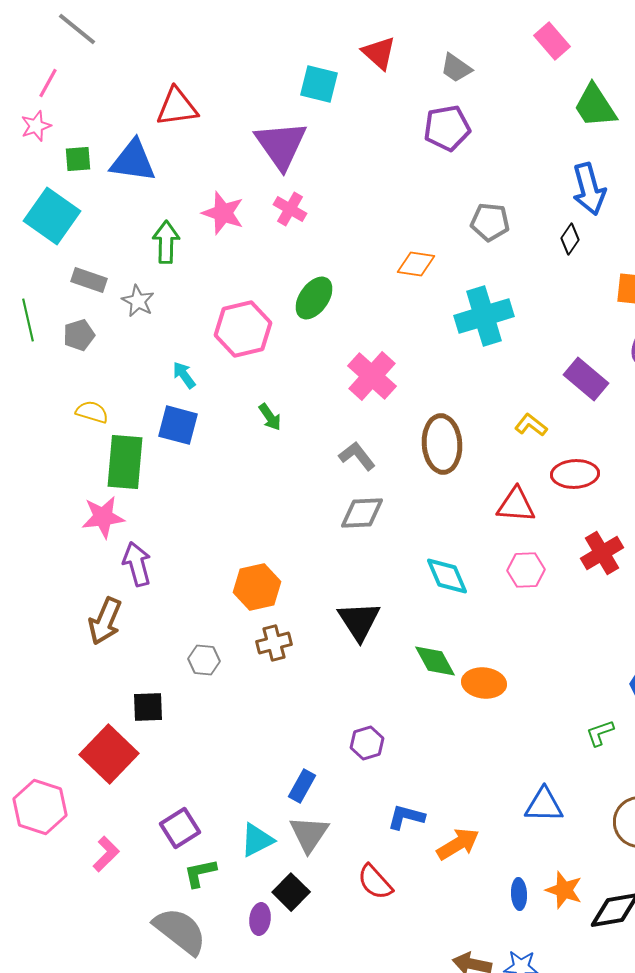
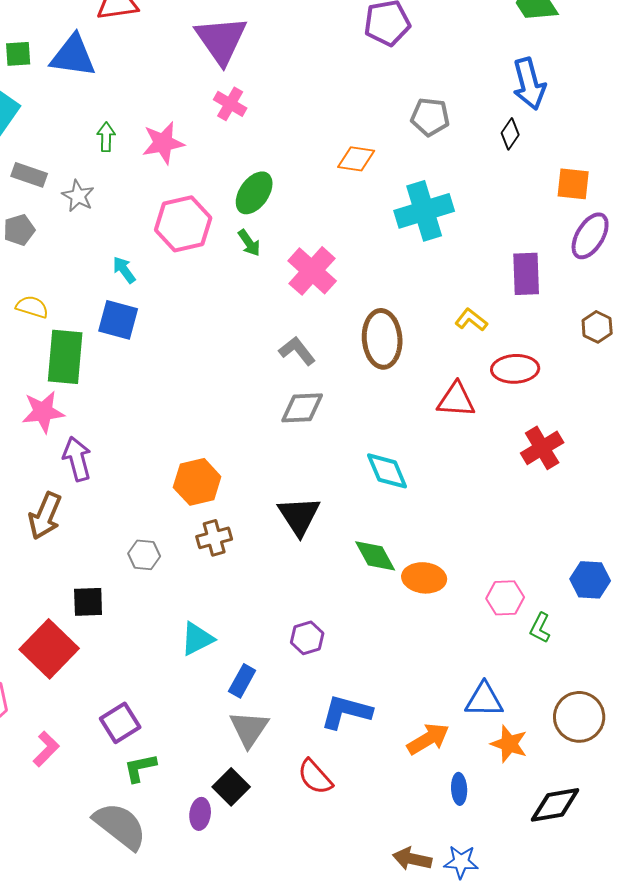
pink star: (223, 213) -> (163, 143), moved, turned -30
green arrow: (166, 242) -> (106, 137), size x0.7
purple rectangle: (586, 379) -> (526, 274), turned 48
green arrow: (270, 417) -> (249, 243), moved
pink hexagon: (526, 570) -> (505, 598), moved
green L-shape: (600, 733) -> (540, 628), turned -44
blue L-shape: (406, 817) -> (346, 712), size x1.4
cyan triangle: (257, 840) -> (197, 639), moved
orange arrow: (458, 844) -> (428, 739), moved
orange star: (564, 890) -> (509, 744), moved

